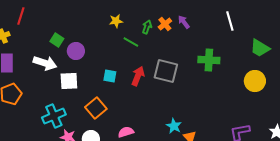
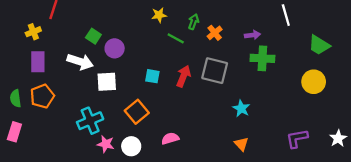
purple arrow: (184, 22) -> (252, 35), moved, turned 120
orange cross: (165, 24) -> (215, 33), moved
cyan star: (174, 126) -> (241, 108), moved

